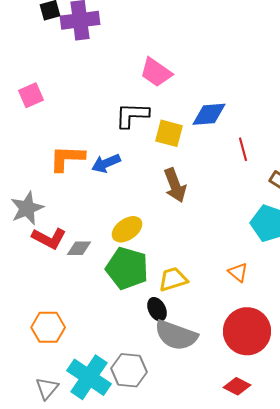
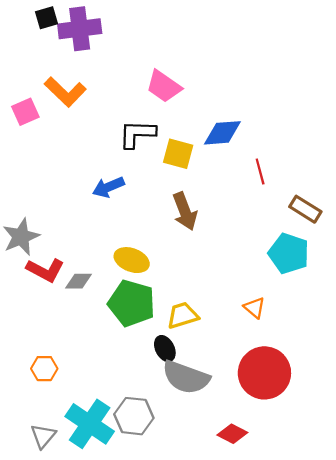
orange L-shape: (67, 158) -> (65, 92), moved, turned -138
yellow ellipse: (127, 229) -> (132, 260), turned 56
orange hexagon: (48, 327) -> (44, 369), size x0.7
red diamond: (237, 386) -> (232, 434), moved

